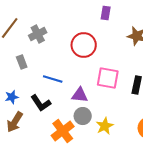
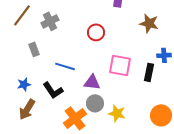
red circle: (84, 45) -> (96, 32), size x0.7
yellow star: (105, 126) -> (117, 113), turned -30

